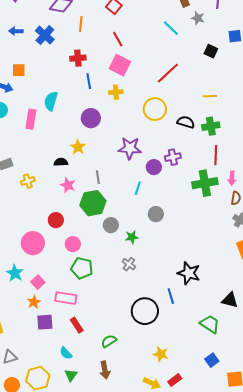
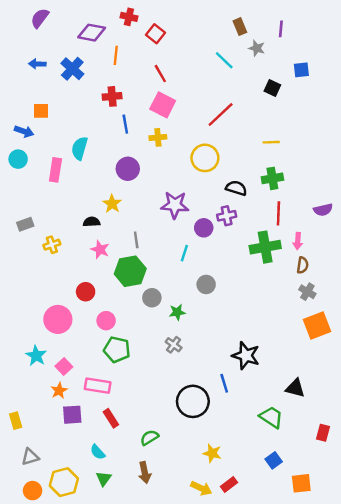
black semicircle: (186, 122) -> (236, 188), moved

